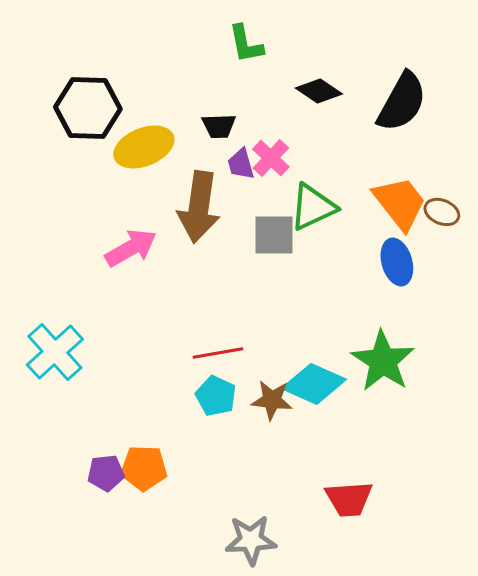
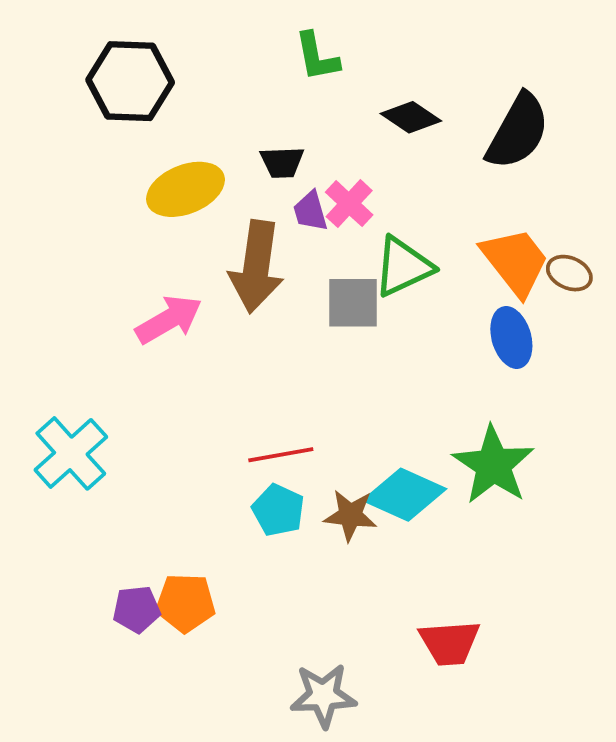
black hexagon: (88, 108) -> (130, 81), moved

